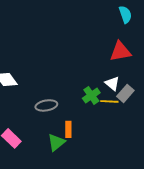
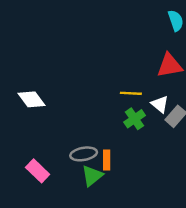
yellow line: (109, 101) -> (131, 93), moved
gray ellipse: (46, 105) -> (84, 154), moved

